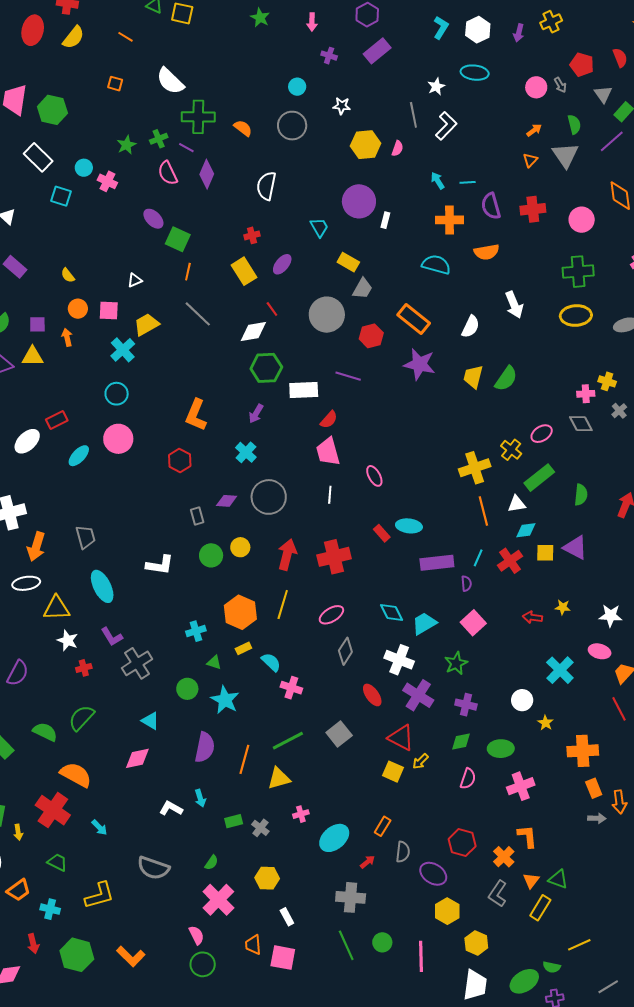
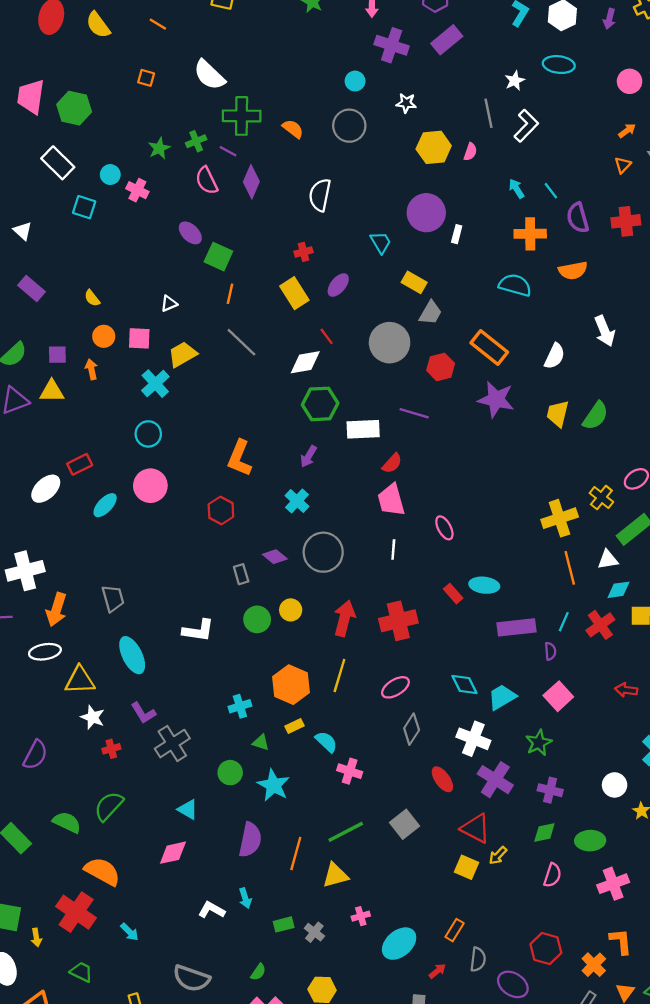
yellow semicircle: (73, 37) -> (98, 25), turned 105
purple cross: (329, 56) -> (392, 45), size x1.8
cyan line: (468, 182) -> (551, 191), turned 56
purple diamond: (227, 501) -> (275, 557), turned 35

